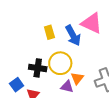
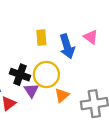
pink triangle: (92, 23) -> (91, 37), size x0.6
purple triangle: (67, 87) -> (31, 90), moved, turned 32

